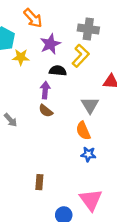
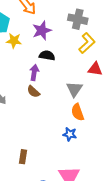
yellow L-shape: (81, 56) -> (87, 43), moved
orange semicircle: (83, 131) -> (78, 112), moved

